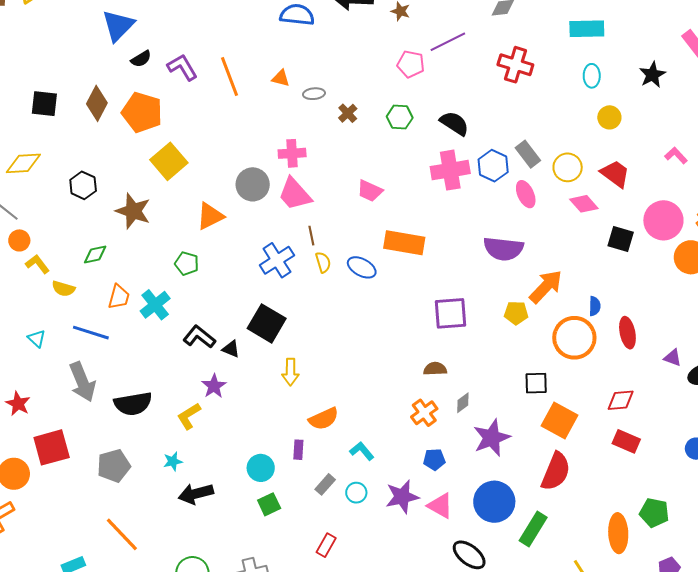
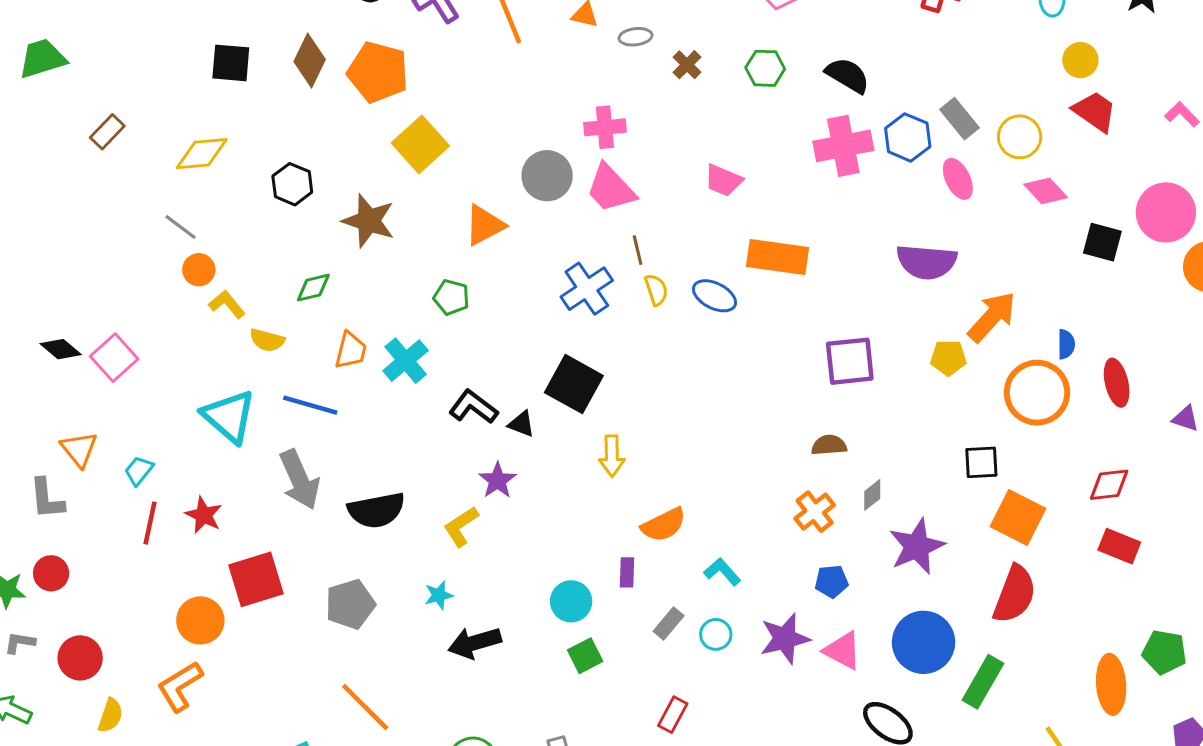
red trapezoid: (615, 174) -> (1095, 111), moved
cyan triangle: (37, 339) -> (229, 416), size x2.0

